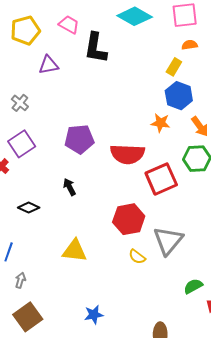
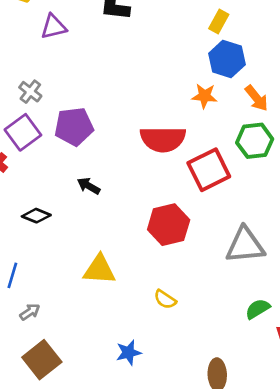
gray cross: (20, 103) -> (30, 92), moved
purple pentagon: (79, 139) -> (74, 127), moved
black arrow: (69, 187) -> (89, 186), turned -30
gray triangle: (168, 241) -> (245, 245), moved, turned 48
yellow semicircle: (137, 257) -> (165, 299), moved
gray arrow: (20, 280) -> (30, 312), turned 42

